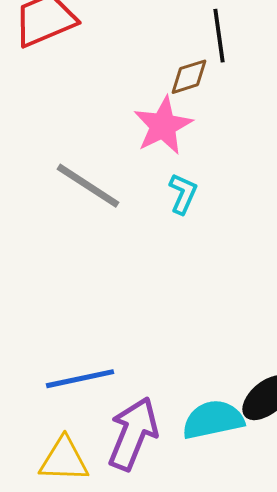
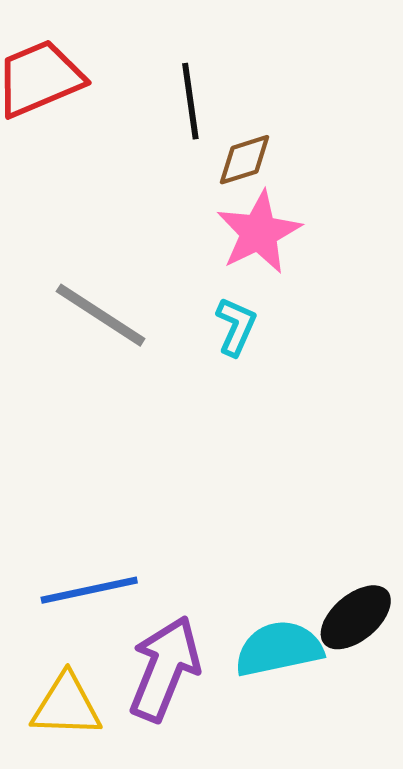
black line: (219, 36) -> (190, 101), moved
pink star: (163, 126) -> (259, 232), moved

